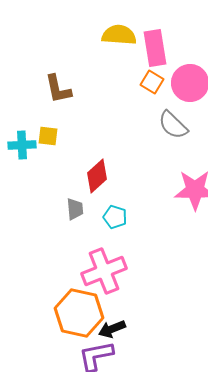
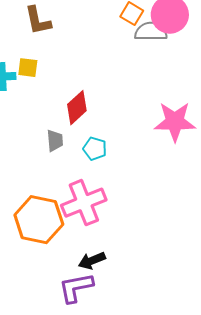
gray semicircle: (173, 125) -> (151, 32), moved, turned 136
orange hexagon: (79, 313) -> (39, 220), moved

